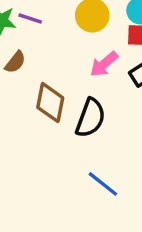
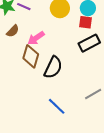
pink arrow: (104, 64) -> (36, 38), moved

